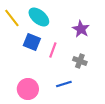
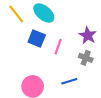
purple star: (81, 29) -> (88, 35), moved

